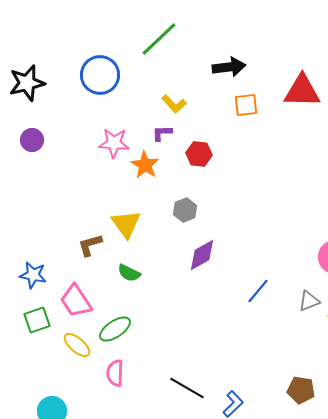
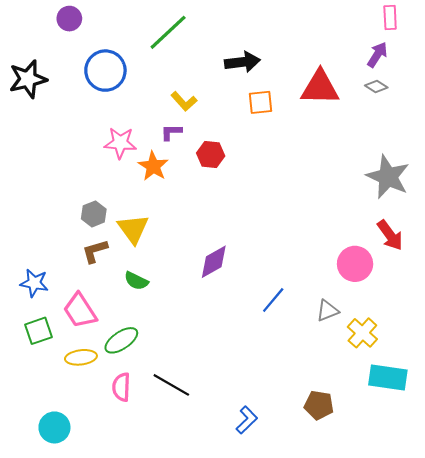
purple circle: (32, 140) -> (69, 19), moved
gray hexagon: (185, 210) -> (94, 214), moved
yellow ellipse: (77, 345) -> (81, 357), turned -48
black line: (187, 388) -> (171, 385), moved

